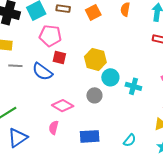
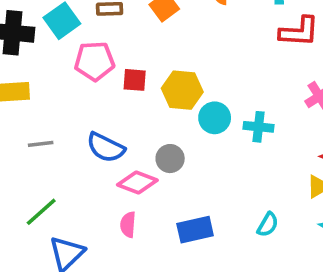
red square: (59, 58) -> (135, 80), moved
gray line: (15, 66) -> (41, 144), moved
blue semicircle: (42, 72) -> (106, 147), moved
gray circle: (94, 95) -> (170, 159), moved

